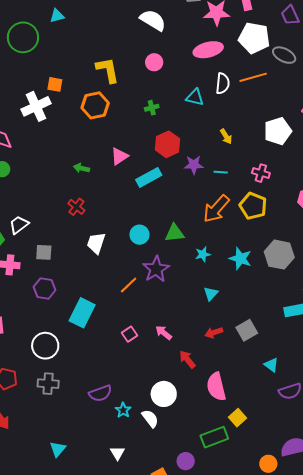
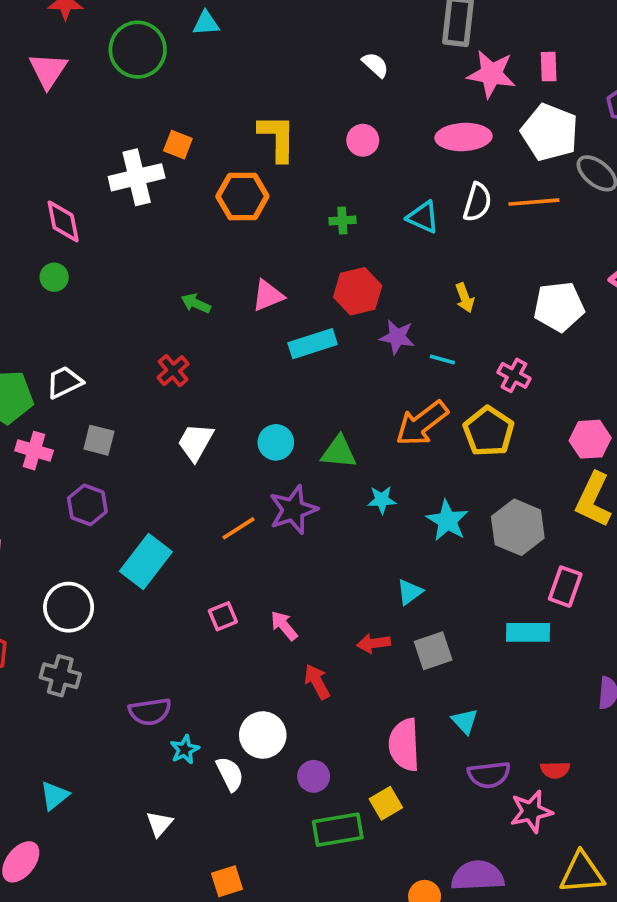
white semicircle: (153, 20) -> (375, 65), size x0.6
cyan triangle: (211, 294) -> (410, 592), moved
pink semicircle: (216, 387) -> (404, 745), moved
purple circle: (186, 461) -> (314, 776), moved

